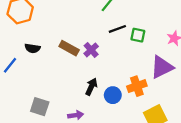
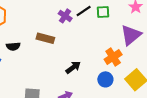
purple cross: (91, 50) -> (65, 16), moved
black arrow: (91, 87) -> (73, 67), turned 42
blue circle: (113, 95) -> (105, 79), moved

